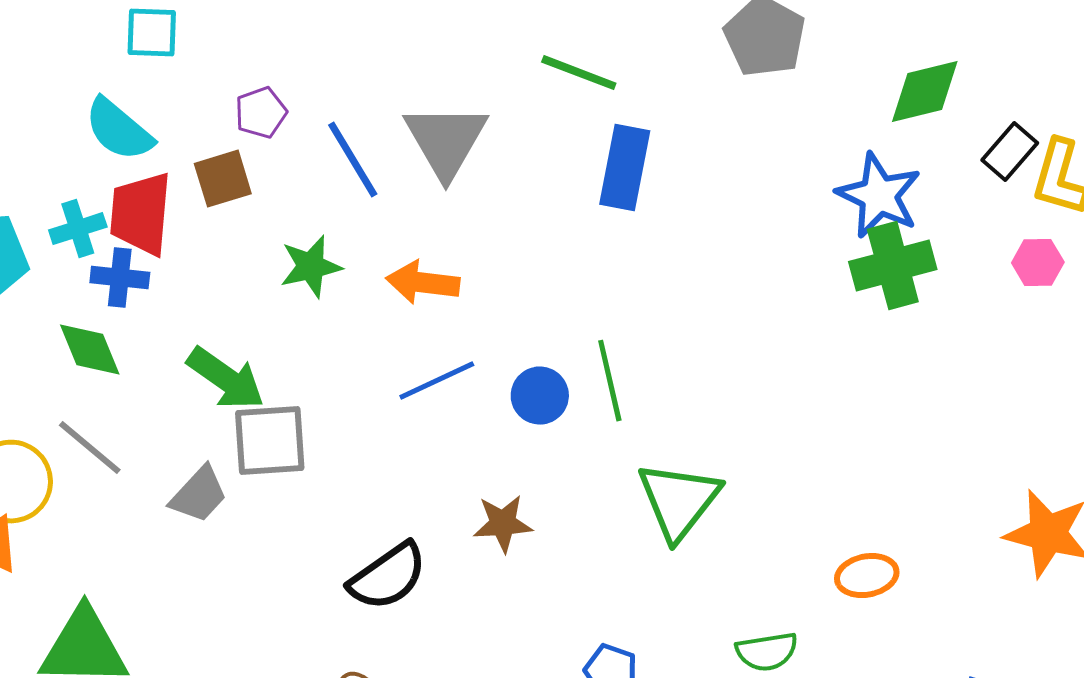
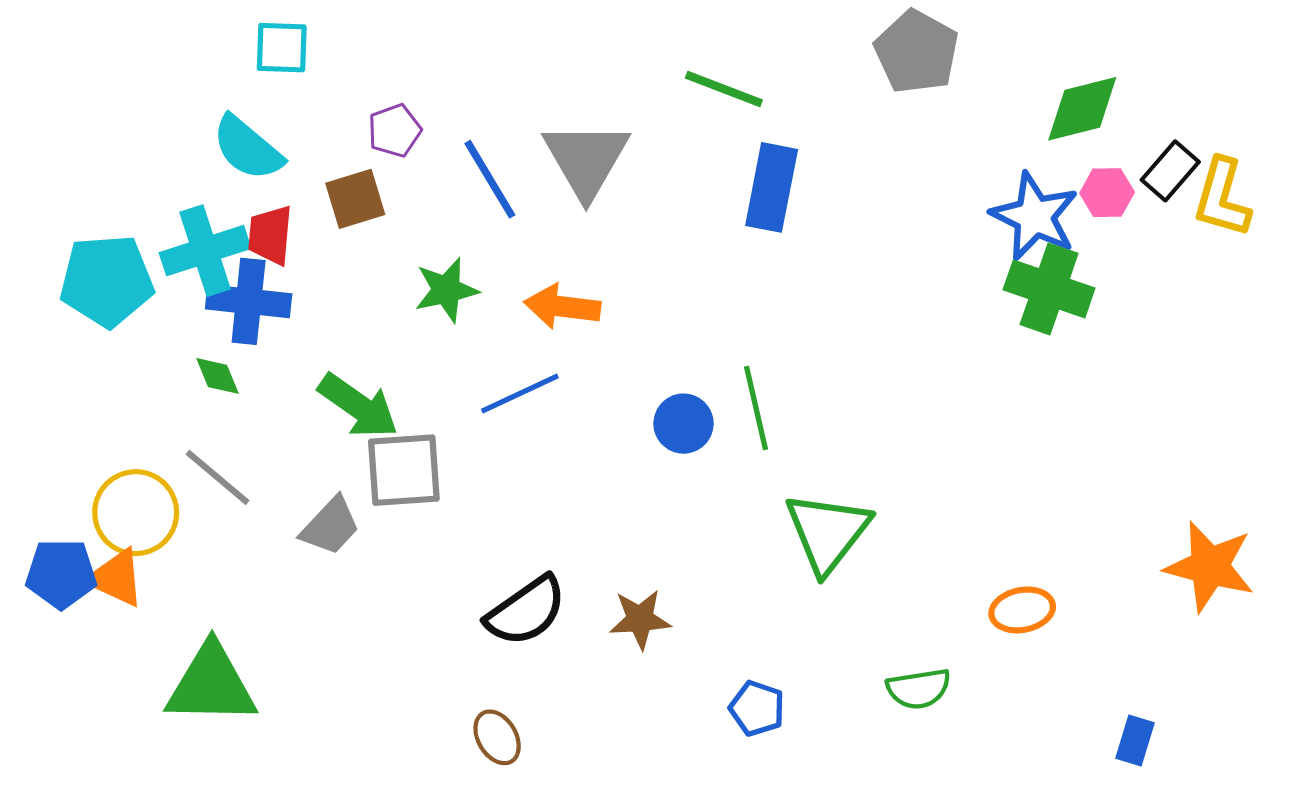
red trapezoid: (141, 214) -> (270, 235), size x0.7
cyan cross: (78, 229) -> (205, 251), size x1.5
pink hexagon: (1038, 263) -> (1107, 193), moved
green cross: (893, 266) -> (1049, 289), turned 34
blue cross: (120, 278) -> (249, 301), size x1.4
green diamond: (90, 350) -> (217, 376), size x0.7
blue line: (437, 381) -> (520, 394), moved
brown star: (503, 524) -> (640, 619), moved

